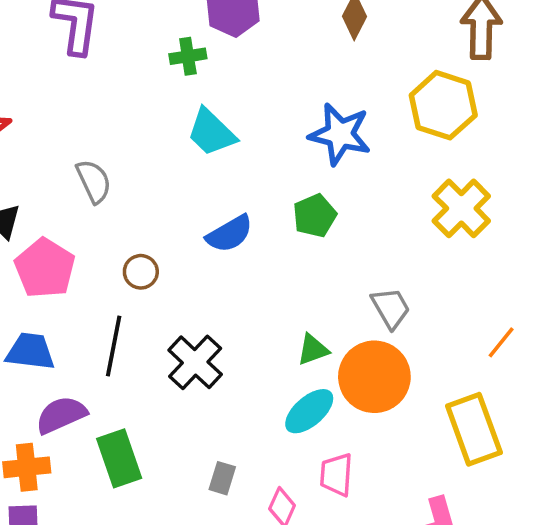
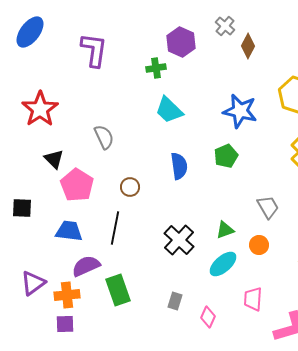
blue semicircle: (230, 234) -> (179, 166), turned -68
black cross: (195, 362) -> (179, 240), moved
orange circle: (374, 377) -> (259, 245), size x0.5
pink trapezoid: (336, 475) -> (253, 299), moved

